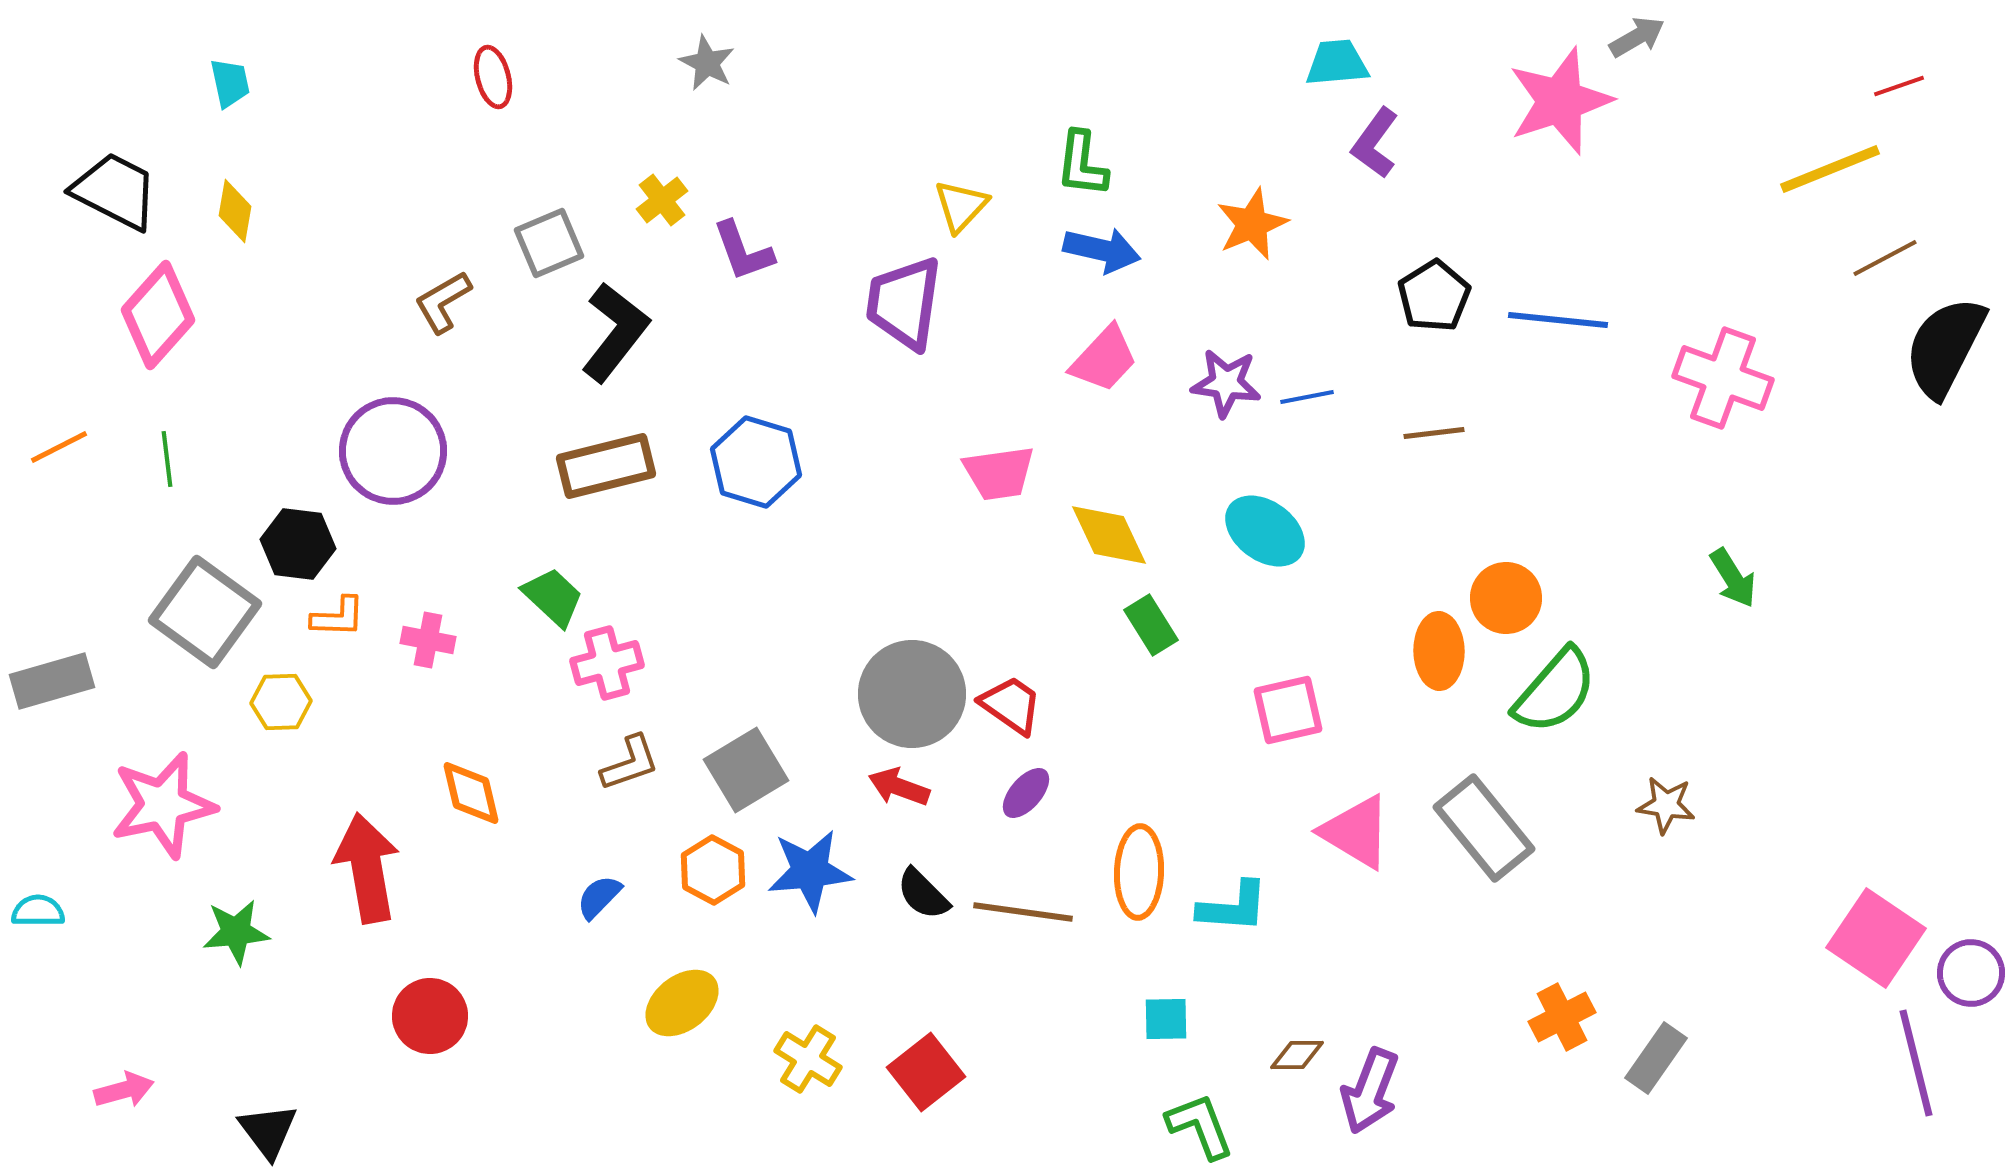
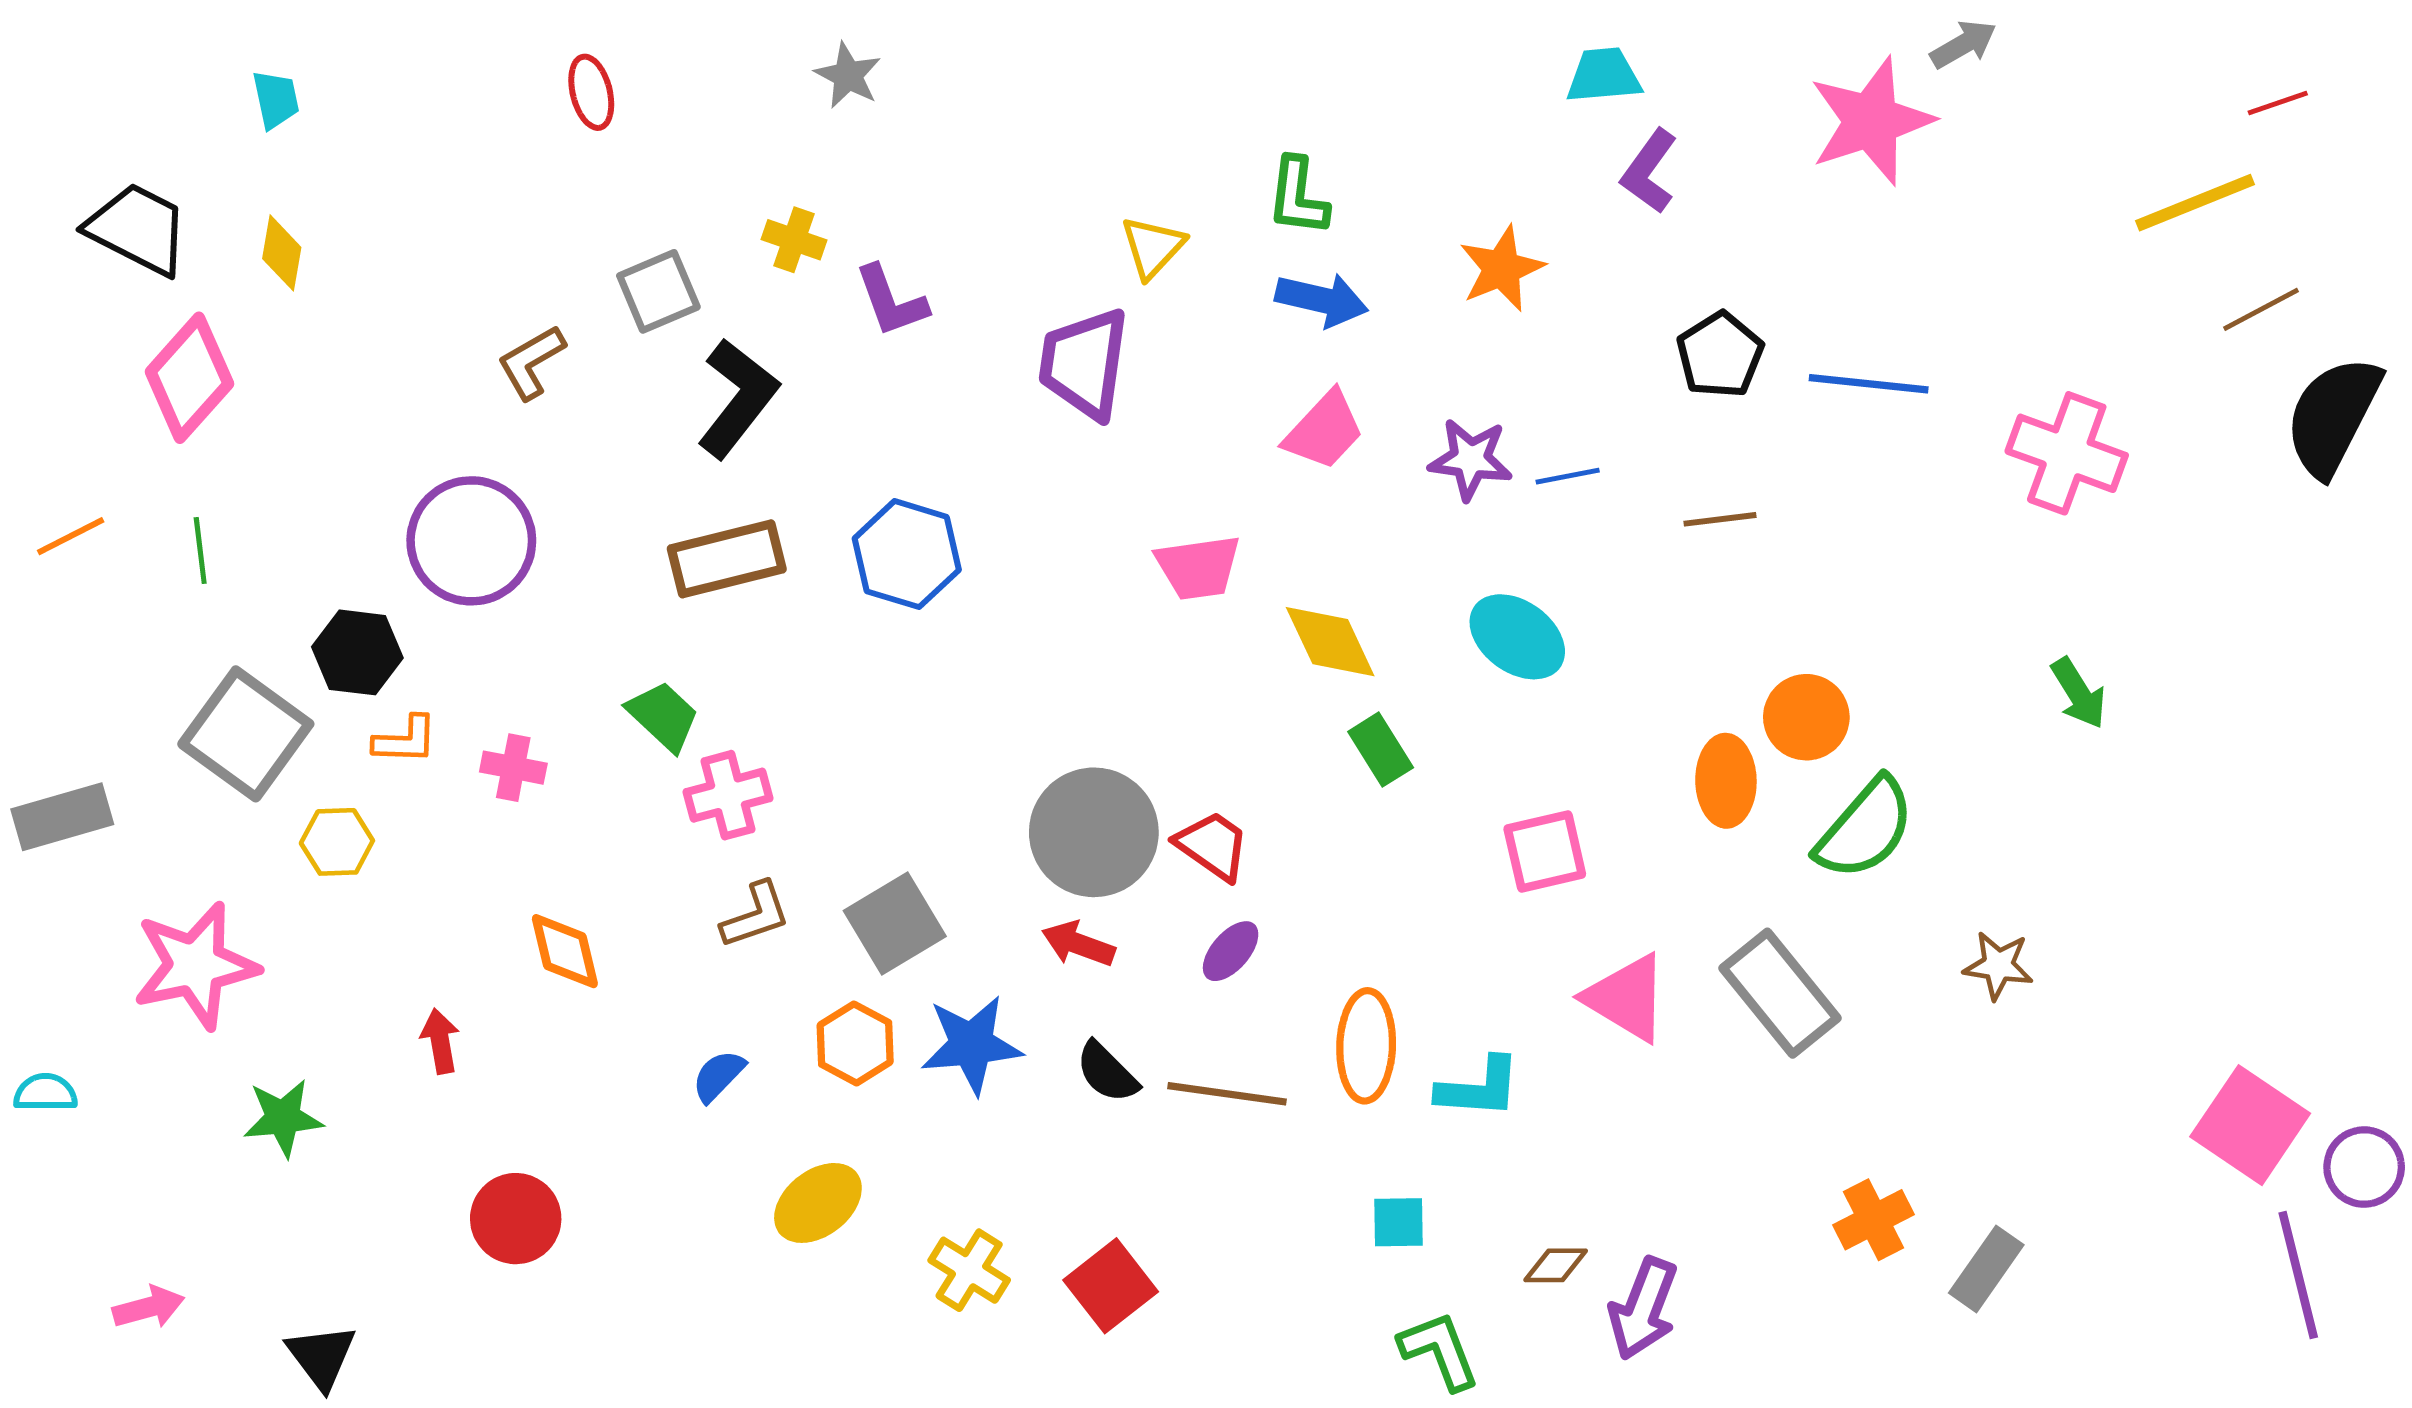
yellow cross: (662, 200) -> (794, 240), turned -33
red arrow: (367, 868) -> (440, 1041), size x0.5

